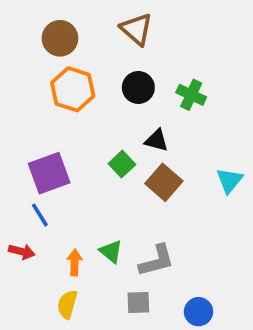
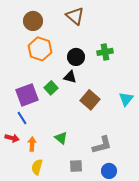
black circle: (138, 87) -> (76, 57), moved
green cross: (191, 95) -> (105, 52), turned -35
black triangle: (157, 140) -> (70, 77), moved
green square: (122, 164) -> (51, 88), moved
gray L-shape: (157, 261) -> (102, 145), moved
orange arrow: (75, 262) -> (32, 144), moved

